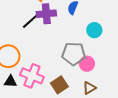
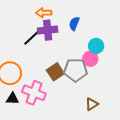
pink circle: (87, 64) -> (90, 59), moved
brown square: (59, 85) -> (55, 72), moved

